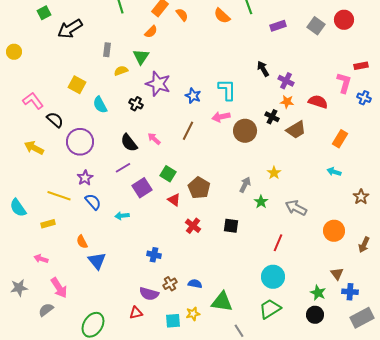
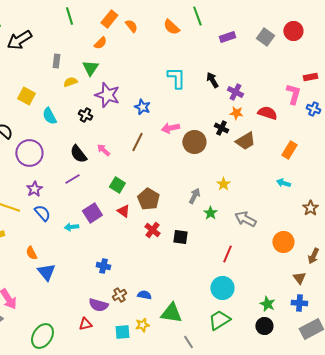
cyan L-shape: (227, 90) -> (176, 78), moved
purple square: (142, 188) -> (92, 213), moved
red cross: (193, 226) -> (152, 230), moved
brown triangle: (337, 274) -> (299, 278), moved

